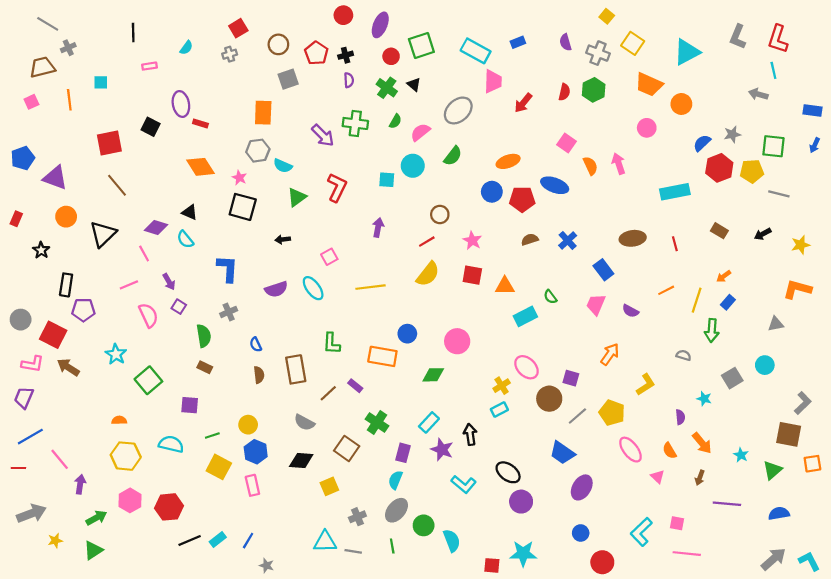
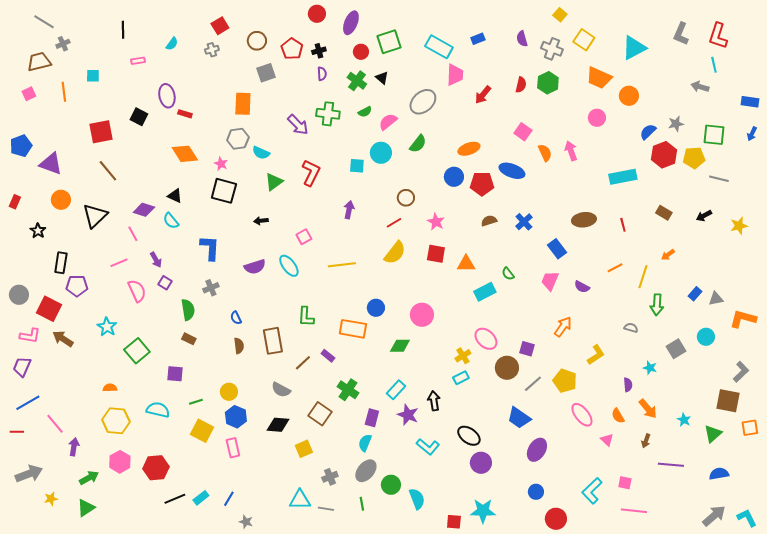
green semicircle: (395, 121) -> (365, 112), turned 32
orange L-shape: (797, 289) -> (743, 319), moved
blue rectangle: (728, 302) -> (695, 294), moved

